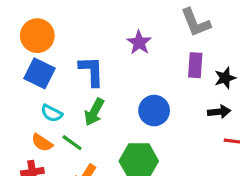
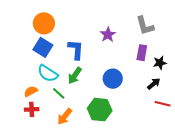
black arrow: (219, 112) -> (154, 84), turned -40
cyan semicircle: (52, 113) -> (48, 73), size x1.5
orange semicircle: (42, 143) -> (31, 91), moved, turned 112

